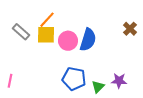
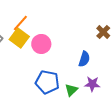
yellow square: (46, 35) -> (19, 38), turned 36
blue semicircle: (88, 40) -> (84, 59), moved, size x0.7

